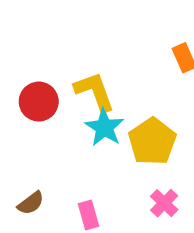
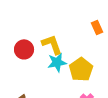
cyan star: (104, 127) -> (57, 62), turned 30

